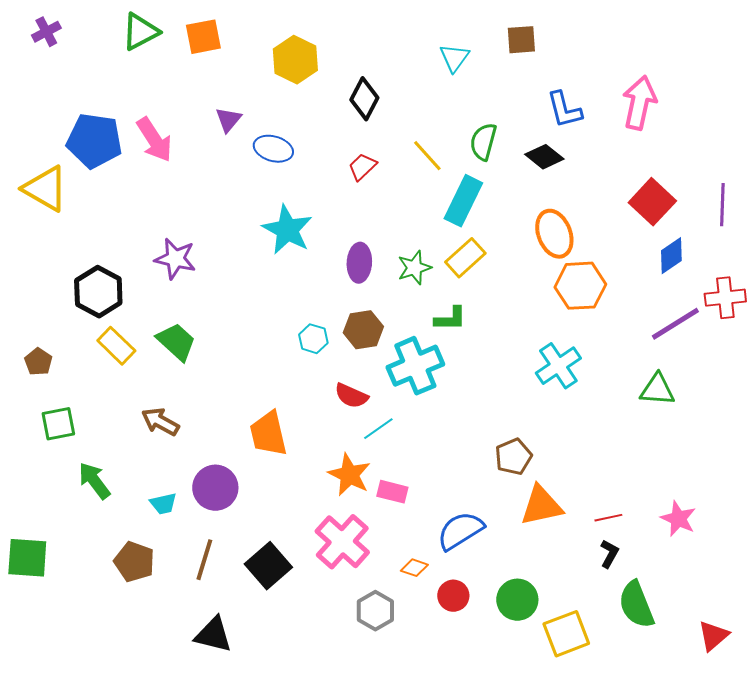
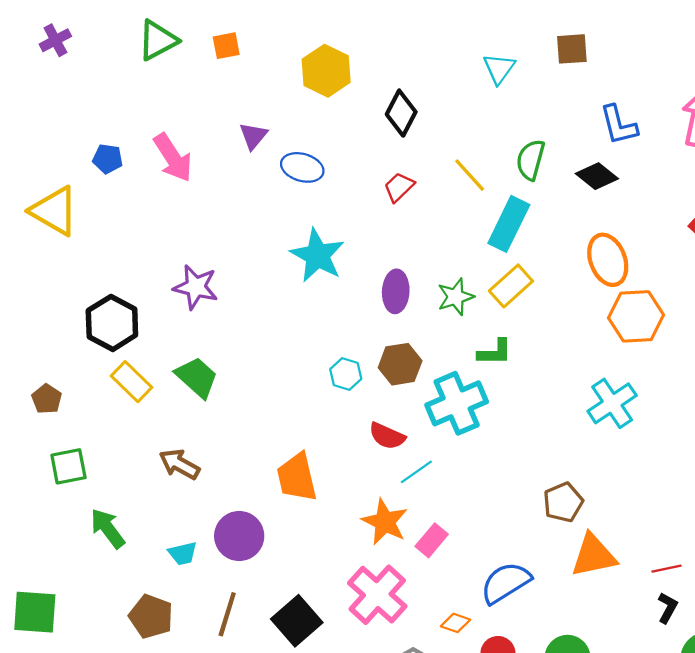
orange square: (203, 37) -> (226, 46), size x0.7
blue pentagon: (94, 141) -> (108, 159), size x0.5
pink rectangle: (392, 492) -> (432, 540), turned -64

